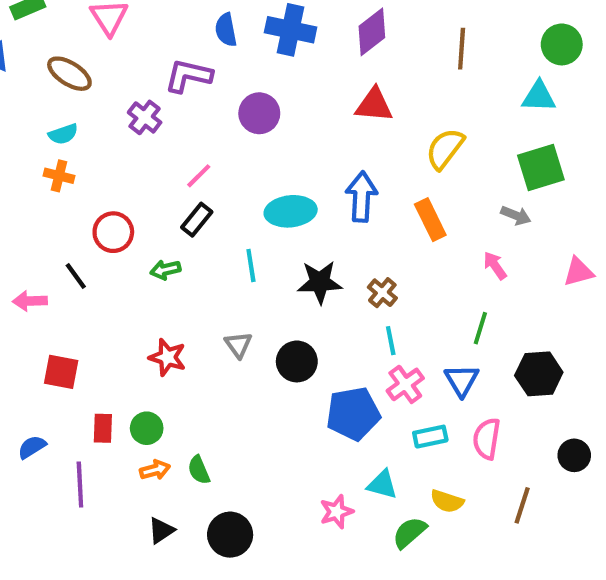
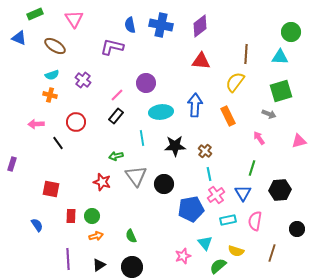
brown line: (462, 49) -> (246, 54), moved
purple circle: (259, 113) -> (146, 83), moved
purple cross: (145, 117) -> (83, 80), moved
green arrow: (165, 270) -> (116, 156), moved
pink arrow: (30, 301) -> (36, 124), moved
gray triangle: (238, 345) -> (136, 176), size x1.6
blue semicircle: (32, 447) -> (37, 225), turned 88
green semicircle: (199, 470) -> (131, 236), moved
purple line: (80, 485) -> (68, 259), moved
cyan triangle: (382, 485) -> (205, 243), turned 35

